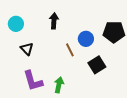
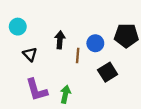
black arrow: (54, 21) -> (60, 40), moved
brown line: (70, 50) -> (78, 55), turned 32

